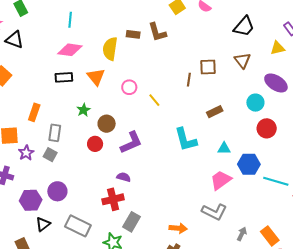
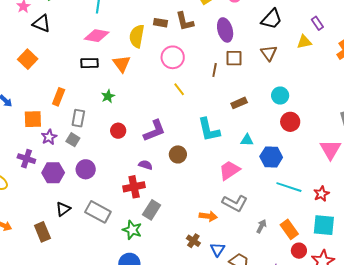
purple ellipse: (276, 83) -> (225, 30), moved, turned 40
pink circle: (129, 87) -> (173, 57), moved, size x1.5
brown circle: (107, 124) -> (178, 154), moved
pink trapezoid: (221, 180) -> (229, 170), moved
cyan line: (276, 181) -> (289, 187), moved
purple circle: (57, 191) -> (86, 169), moved
purple hexagon: (31, 200) -> (53, 173), moved
orange arrow: (178, 228) -> (208, 216), moved

